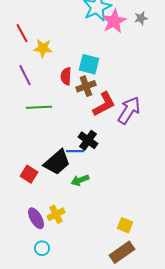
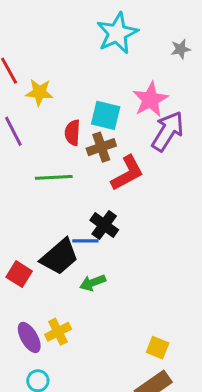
pink star: (114, 21) -> (150, 100), moved
green line: (39, 107) -> (54, 177), moved
purple arrow: (129, 110) -> (168, 131), moved

